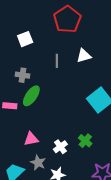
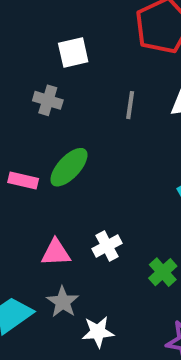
gray cross: (22, 75) -> (48, 100), moved
white cross: (60, 147) -> (107, 246), moved

